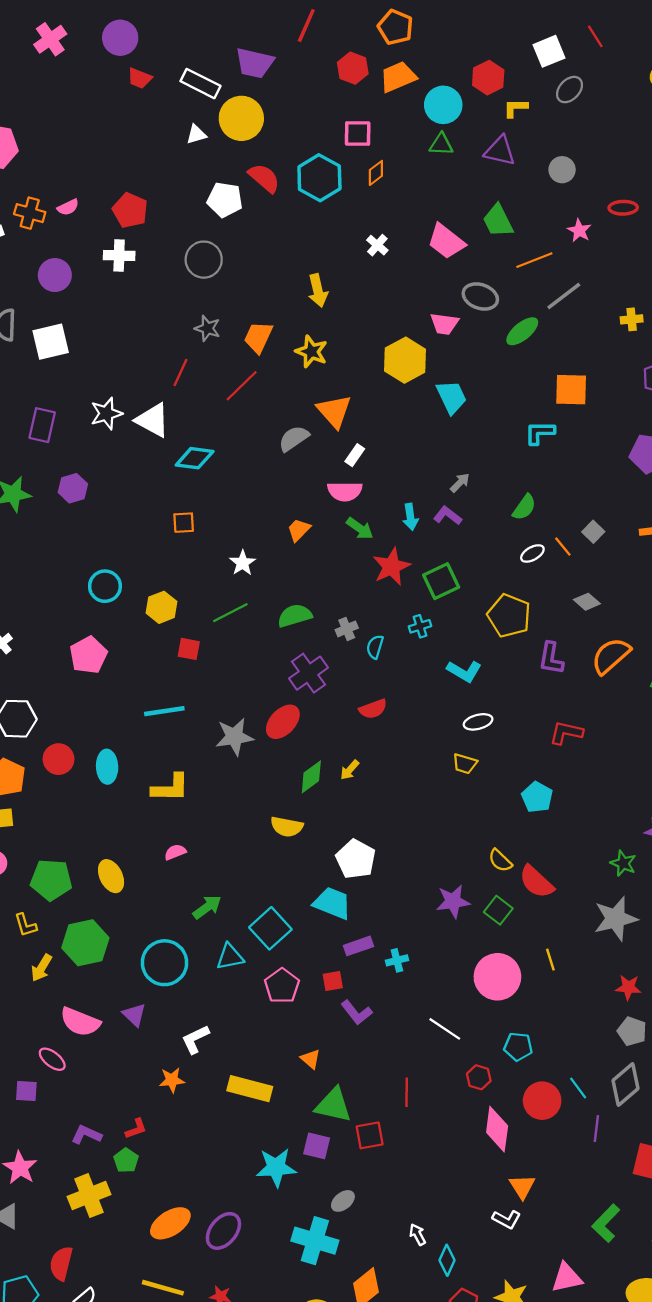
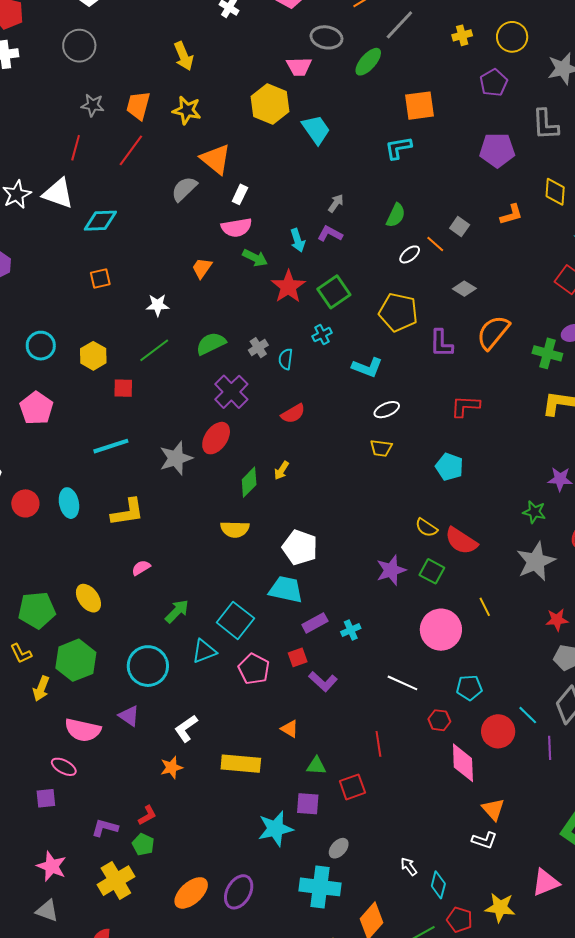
white star: (243, 563) -> (158, 305), turned -30
green triangle: (333, 1105) -> (316, 766), size x0.6

